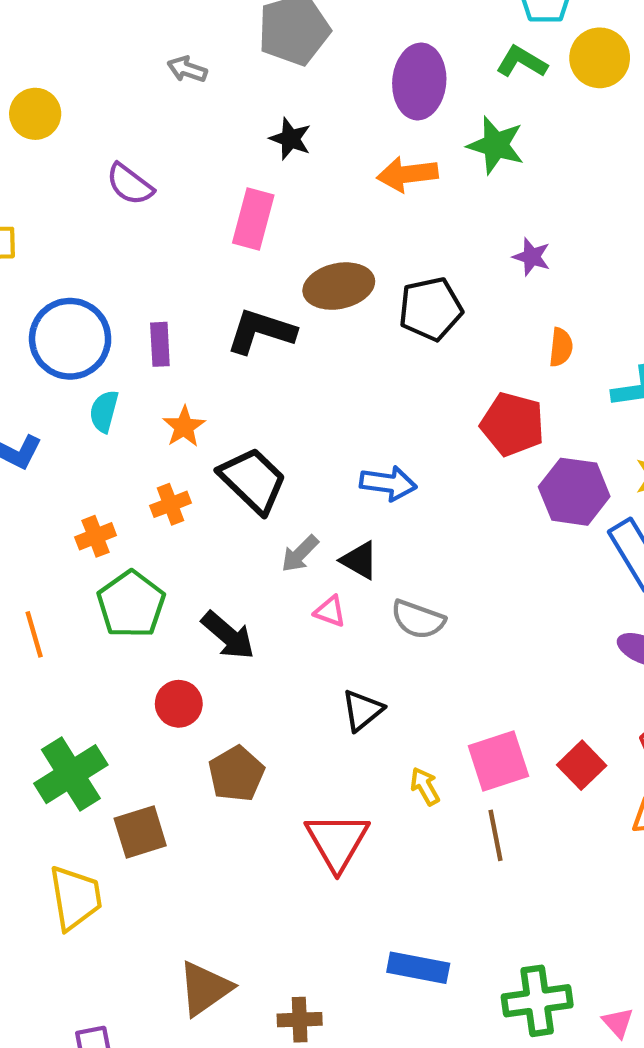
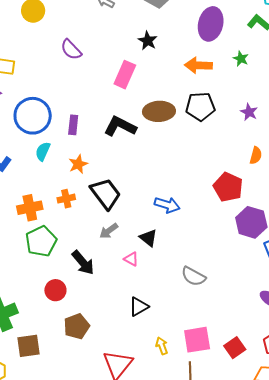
green star: (496, 145) -> (241, 59), size x0.6
black pentagon: (431, 309) -> (200, 107), moved
orange cross: (96, 536) -> (30, 208), size x1.4
gray arrow: (300, 554) -> (109, 231), moved
gray semicircle: (418, 619) -> (193, 276), moved

